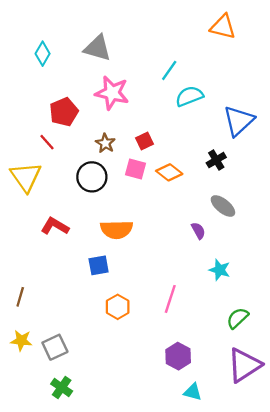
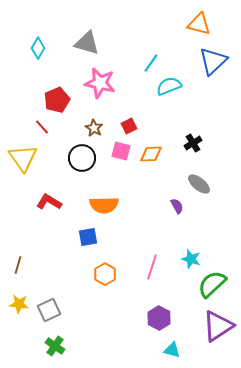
blue triangle: (239, 121) -> (213, 61), moved
orange diamond: (169, 172) -> (151, 154), turned -40
cyan star: (220, 270) -> (191, 259), moved
green semicircle: (238, 318) -> (212, 284), size x1.4

